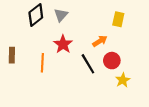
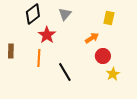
gray triangle: (61, 15) -> (65, 14), moved
red star: (63, 44) -> (47, 35), moved
black line: (88, 64) -> (65, 72), moved

